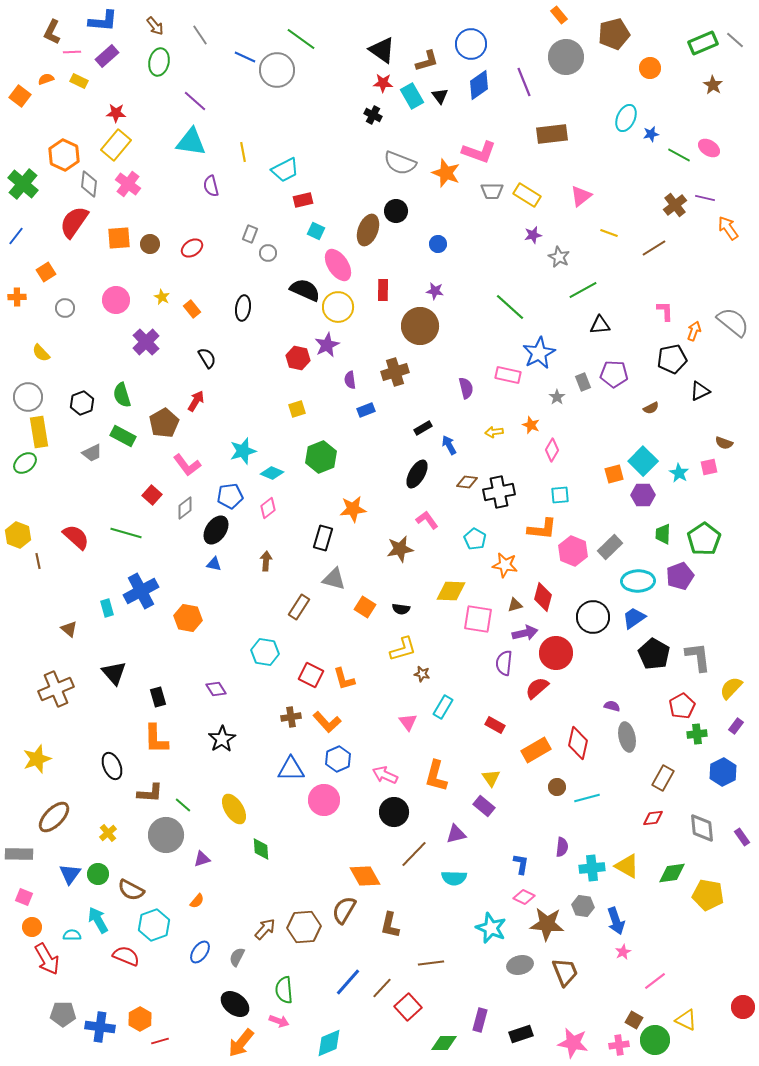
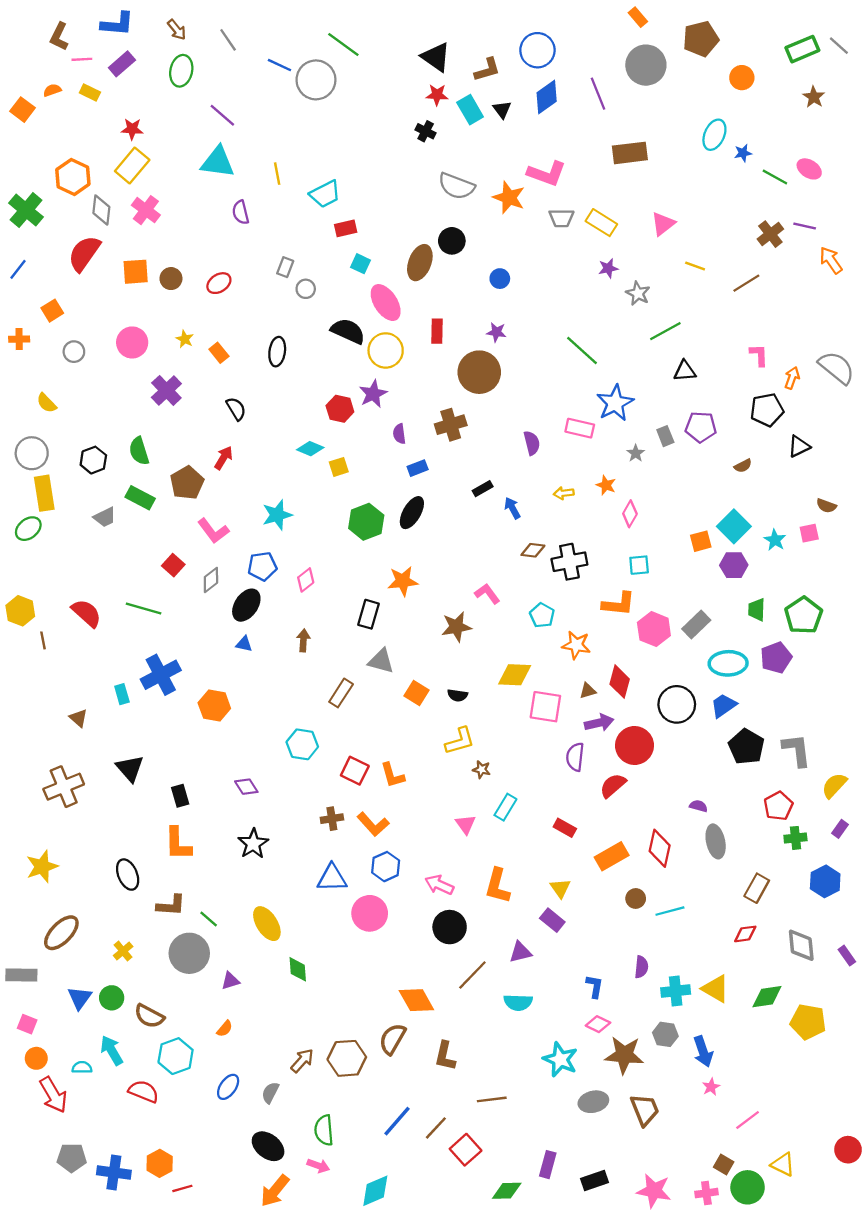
cyan diamond: (272, 473) -> (310, 449), moved
black ellipse: (417, 474) -> (412, 513), moved

